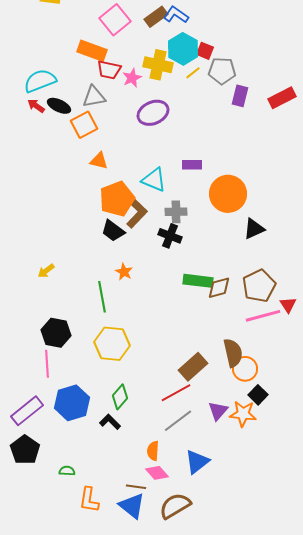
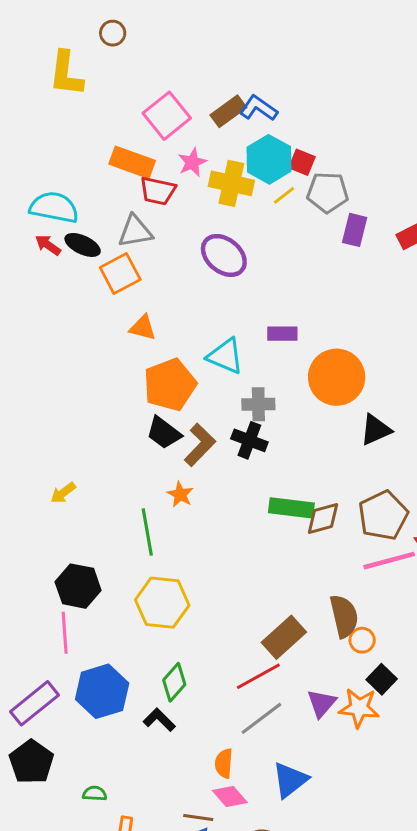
pink star: (132, 78) -> (192, 162), moved
cyan semicircle: (40, 81) -> (54, 207), turned 32
purple ellipse: (153, 113) -> (224, 255), turned 64
brown L-shape: (137, 214) -> (200, 445), moved
orange circle: (245, 369) -> (362, 640), size x0.7

